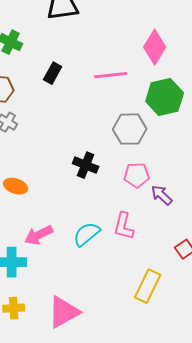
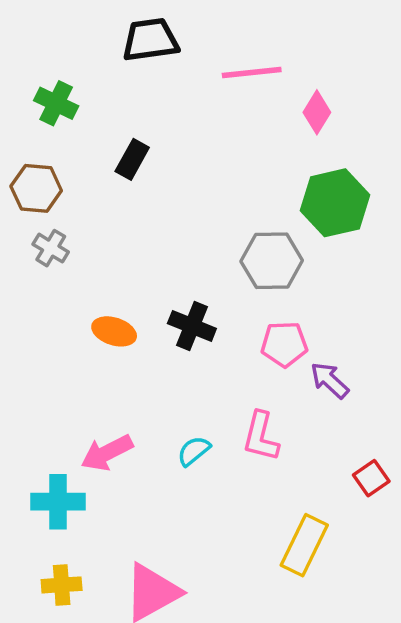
pink diamond: (155, 47) -> (317, 112), size x0.7
pink line: (111, 75) -> (252, 72), moved
orange ellipse: (16, 186) -> (114, 331), moved
cyan semicircle: (87, 234) -> (194, 451), size x0.7

